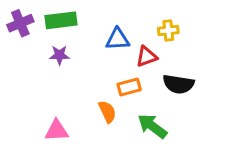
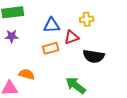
orange rectangle: (129, 87) -> (51, 48), moved
orange semicircle: (107, 112) -> (27, 74), moved, turned -49

